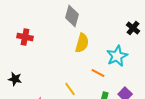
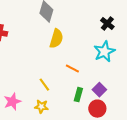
cyan star: (117, 56) -> (104, 52), moved

